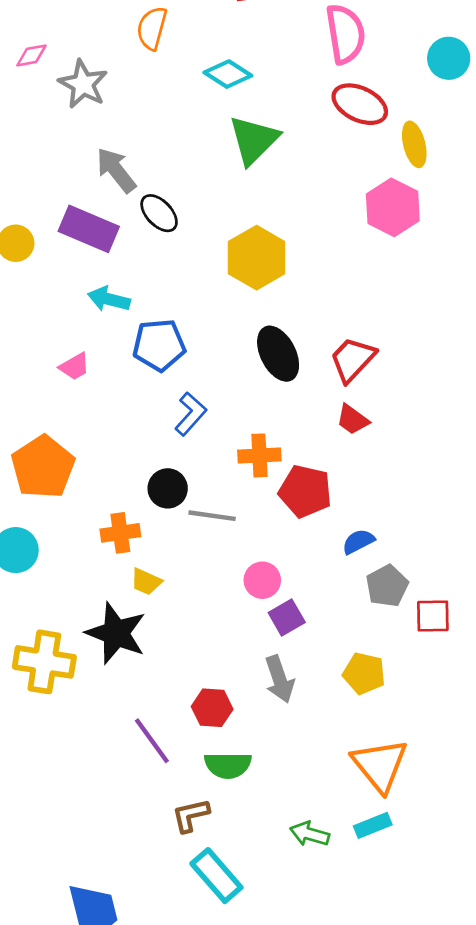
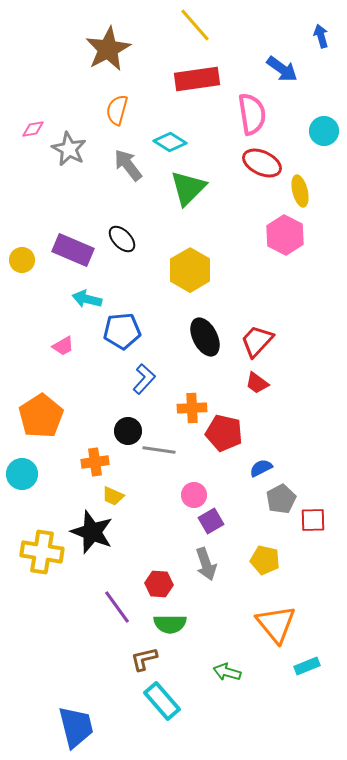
gray arrow: (116, 170) -> (128, 165), moved
cyan rectangle: (373, 825) -> (307, 666), moved

